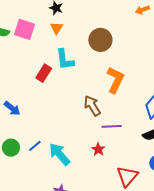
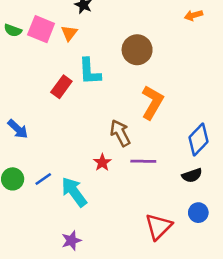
orange triangle: (56, 28) -> (69, 33), moved
red star: (98, 149) -> (102, 162), moved

